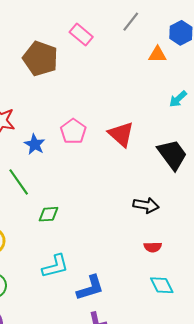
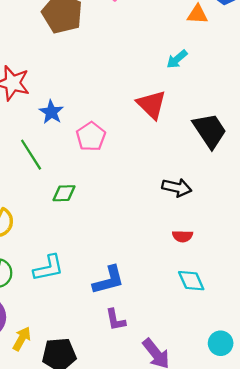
cyan arrow: (178, 99) -> (177, 59), moved
pink pentagon: (73, 131) -> (91, 136), moved
cyan L-shape: (55, 266) -> (48, 268), moved

